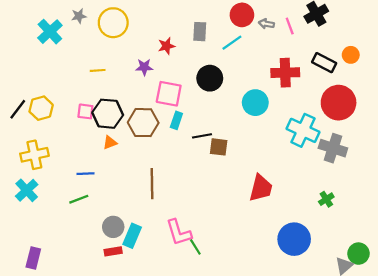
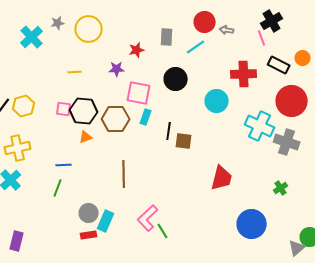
pink line: (290, 26) -> (262, 38), moved
black line: (202, 136) -> (169, 131), turned -72
green line: (79, 199) -> (58, 188), turned -48
pink L-shape: (179, 232) -> (148, 218), turned 64

